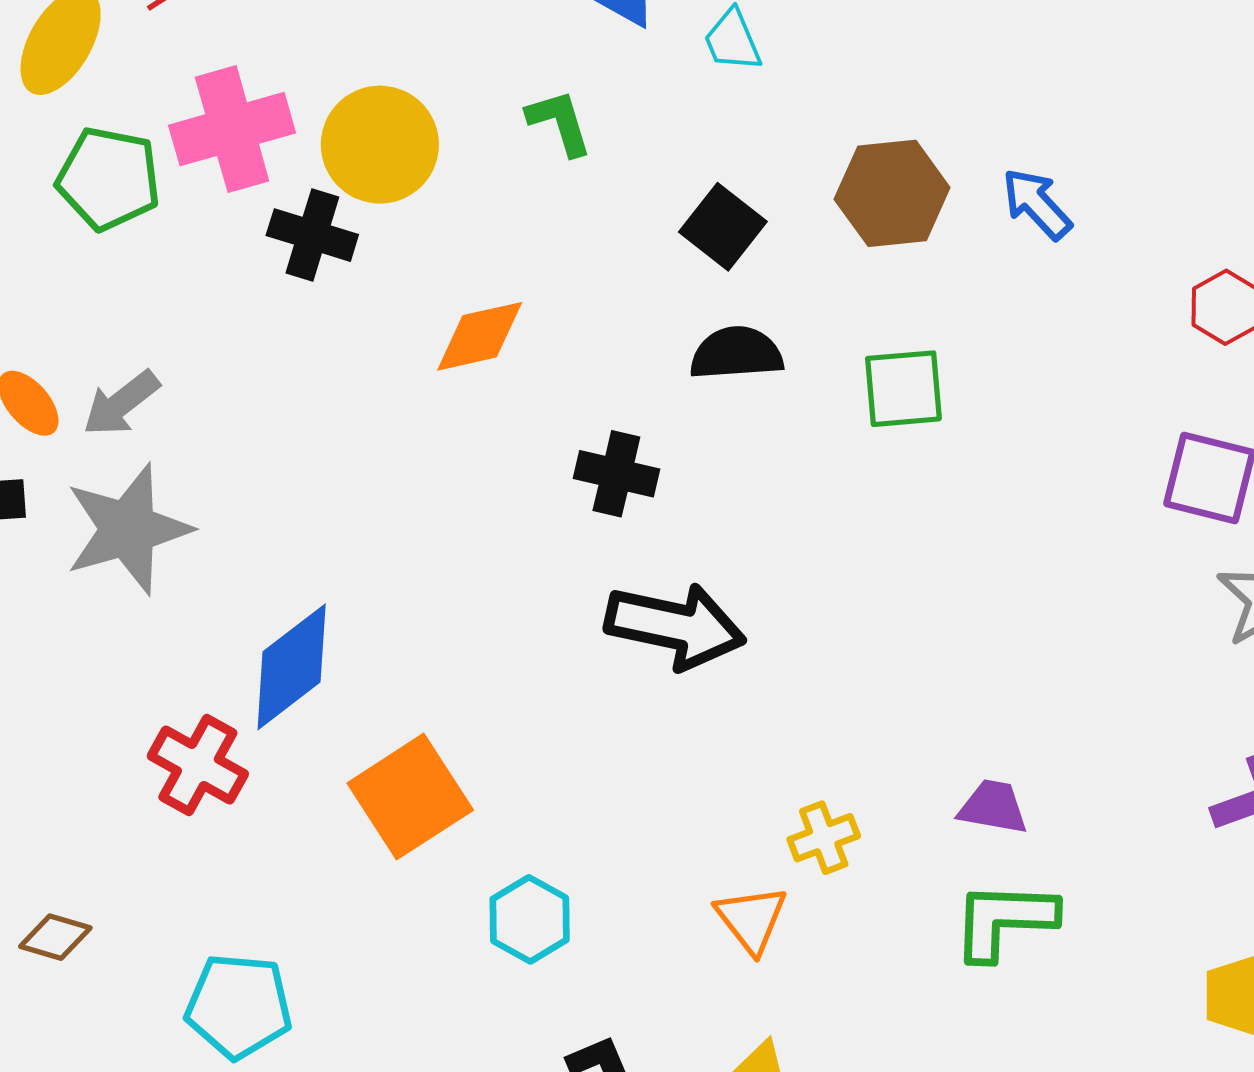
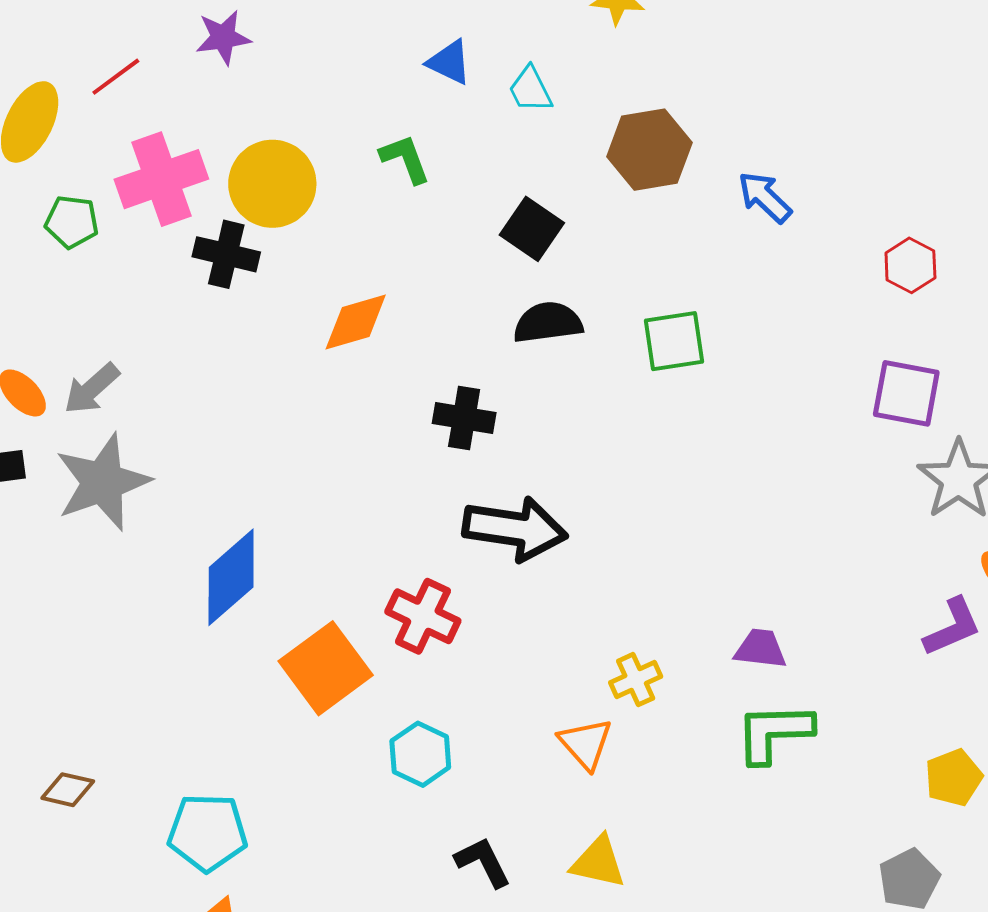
green pentagon: (109, 179) -> (72, 222), size x0.7
brown hexagon: (892, 193) -> (649, 150), moved
red cross: (198, 765) -> (423, 616), moved

